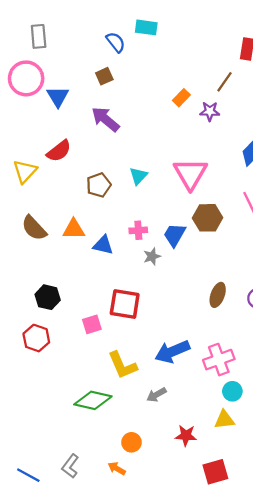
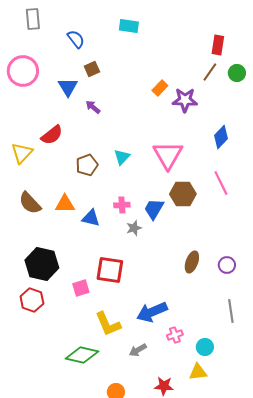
gray rectangle: (39, 36) -> (33, 19), moved
blue semicircle: (116, 42) -> (76, 39), moved
brown line: (224, 82) -> (210, 72), moved
blue triangle: (58, 97) -> (68, 87), moved
purple star: (210, 111) -> (185, 100), size x1.4
purple arrow: (105, 119) -> (93, 107), size x0.6
black hexagon: (48, 297) -> (42, 264), size x1.5
pink cross: (219, 360) -> (175, 335), moved, size x0.6

